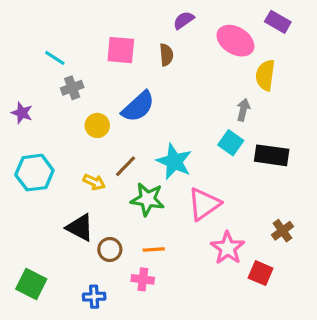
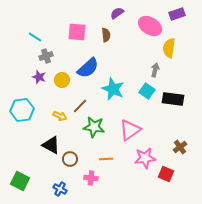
purple rectangle: (278, 22) -> (177, 14), turned -49
purple star: (22, 113) -> (39, 77), moved
cyan star: (174, 162) -> (113, 89), moved
pink star: (228, 248) -> (145, 158), turned 30
orange line: (154, 250) -> (106, 159), moved
blue cross: (94, 297) -> (60, 189), turned 32

